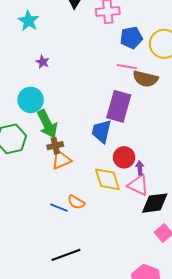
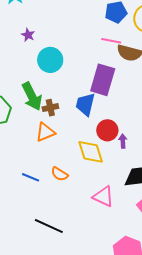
cyan circle: (31, 100) -> (50, 60), moved
brown cross: (55, 146) -> (50, 108), moved
pink triangle: (138, 185) -> (103, 197), moved
blue line: (59, 208) -> (31, 177), moved
black line: (66, 255) -> (49, 226), turned 44

